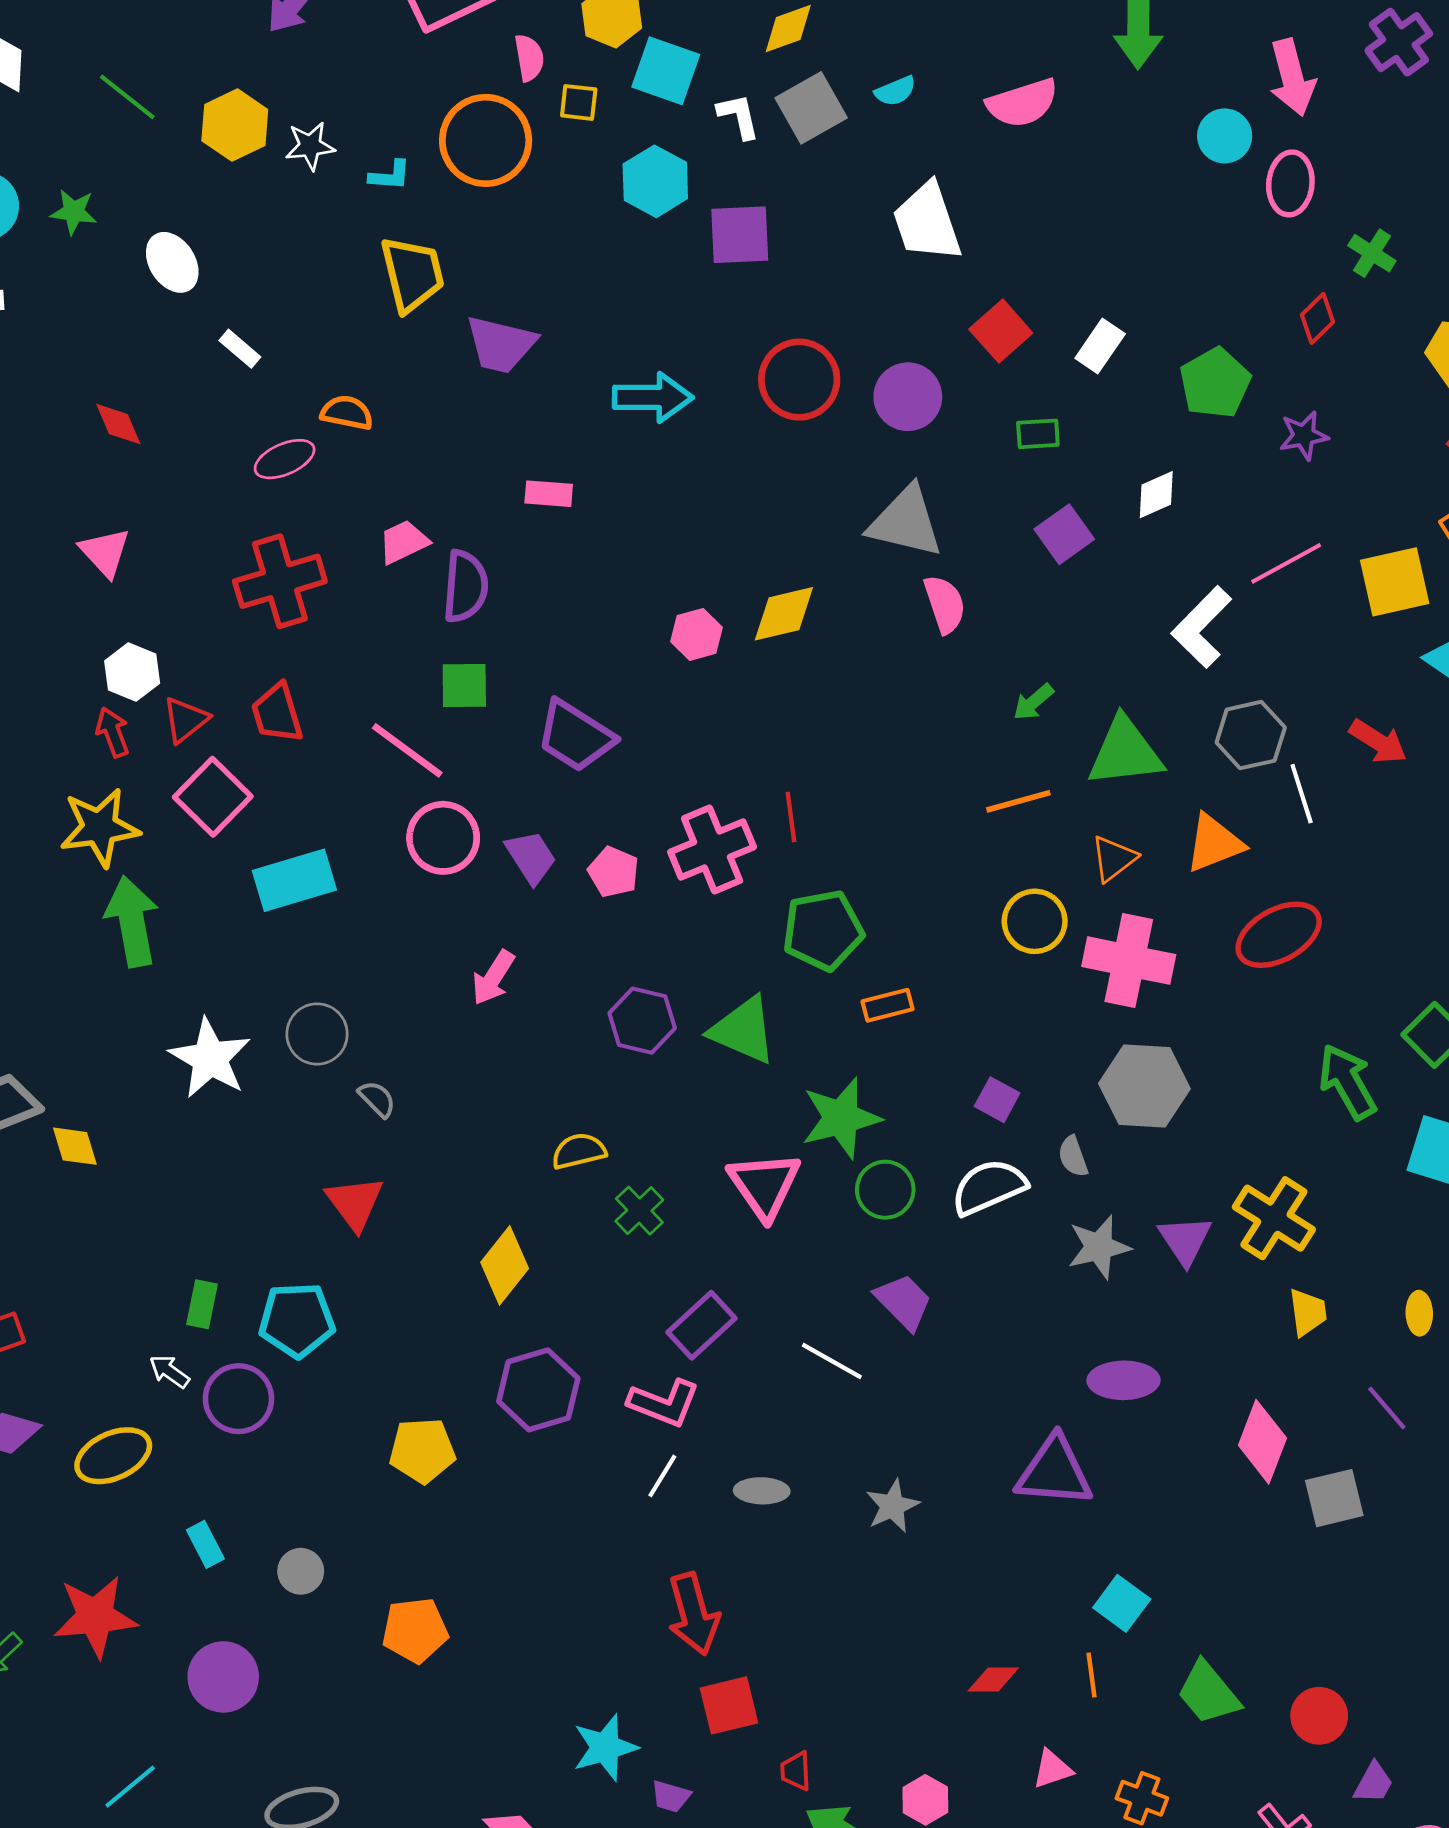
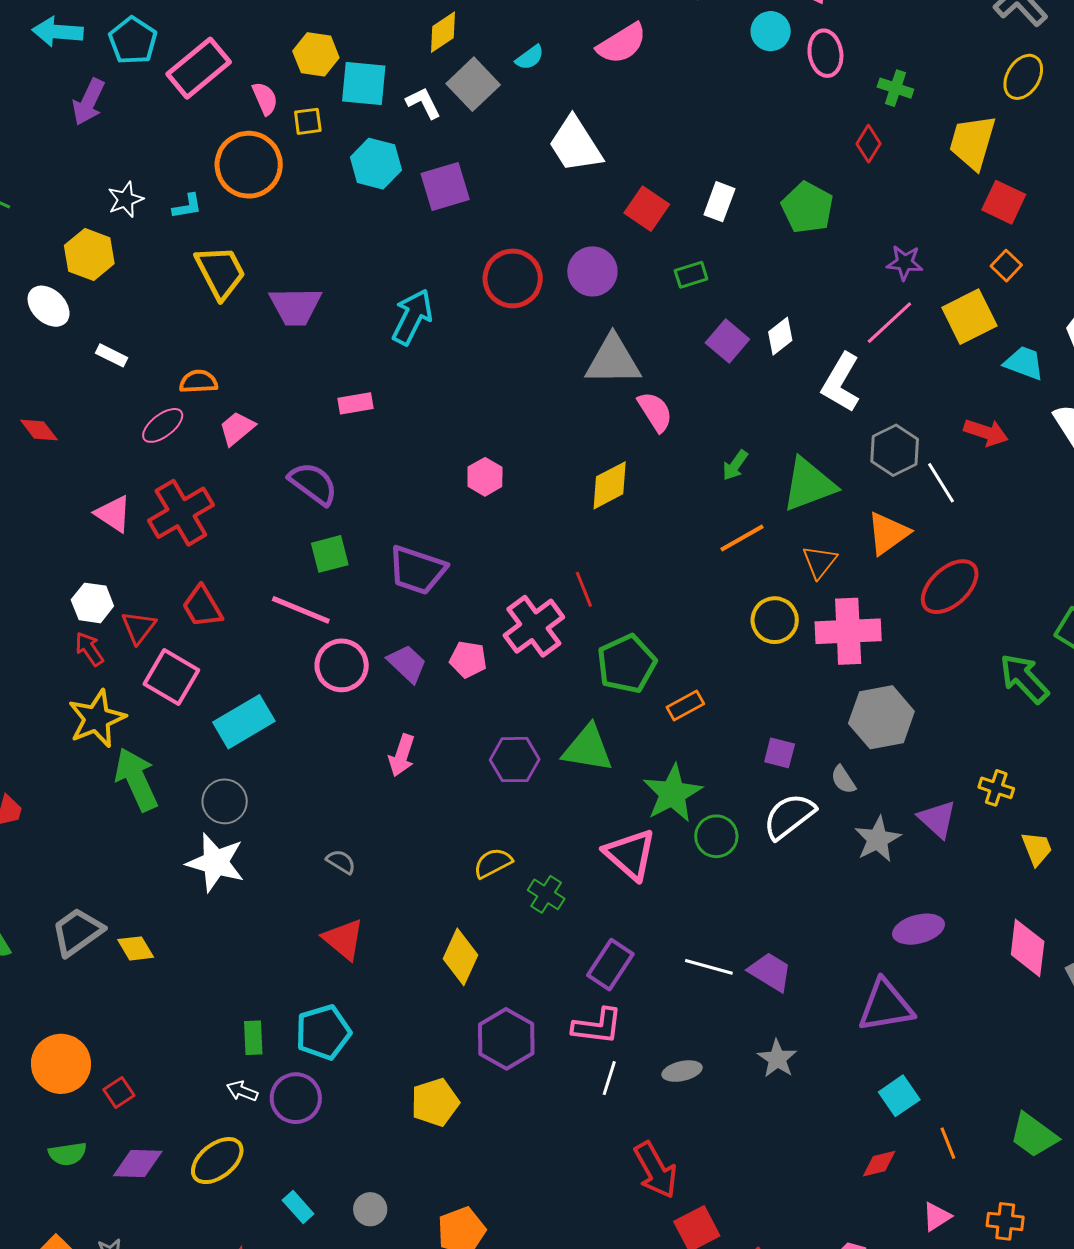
yellow hexagon: (235, 125) -> (89, 255), moved
cyan arrow: (653, 397) -> (412, 317), turned -50
purple star: (1304, 436) -> (905, 263), moved, turned 30
white diamond: (1156, 495) -> (780, 336), moved
pink trapezoid: (404, 542) -> (237, 428), moved
pink triangle: (105, 552) -> (113, 514), moved
purple semicircle: (465, 586) -> (313, 484), turned -44
yellow diamond: (784, 614) -> (610, 485), moved
gray circle: (317, 1034) -> (225, 801), moved
yellow cross: (1274, 1218) -> (996, 788), size x0.6
purple trapezoid: (904, 1302) -> (770, 972), moved
cyan square: (1122, 1603) -> (899, 1096), moved, turned 33

